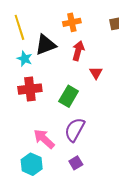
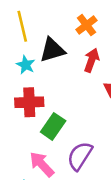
orange cross: (72, 22) -> (86, 25), turned -30
green rectangle: (69, 96) -> (53, 126), moved

